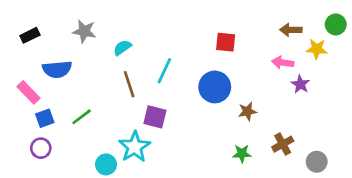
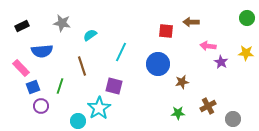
brown arrow: (291, 30) -> (191, 22), moved
yellow star: (317, 49) -> (246, 53), moved
brown line: (129, 84) -> (82, 66), moved
green line: (82, 117) -> (60, 86), turned -35
purple circle: (41, 148) -> (41, 106), moved

